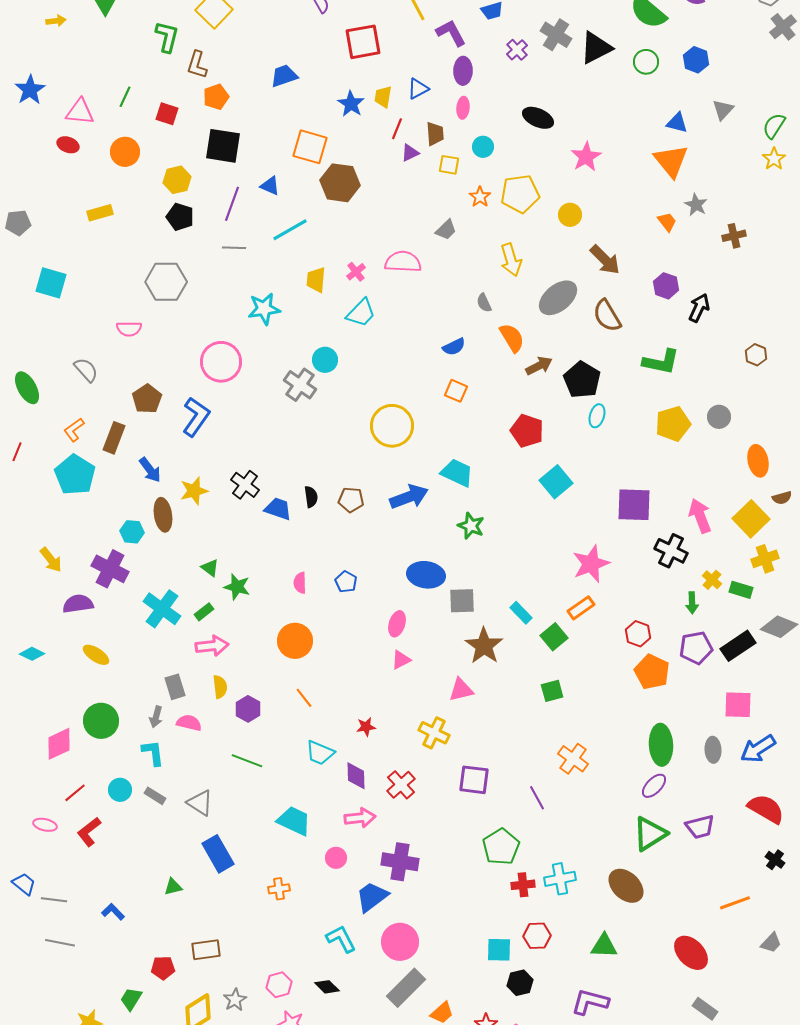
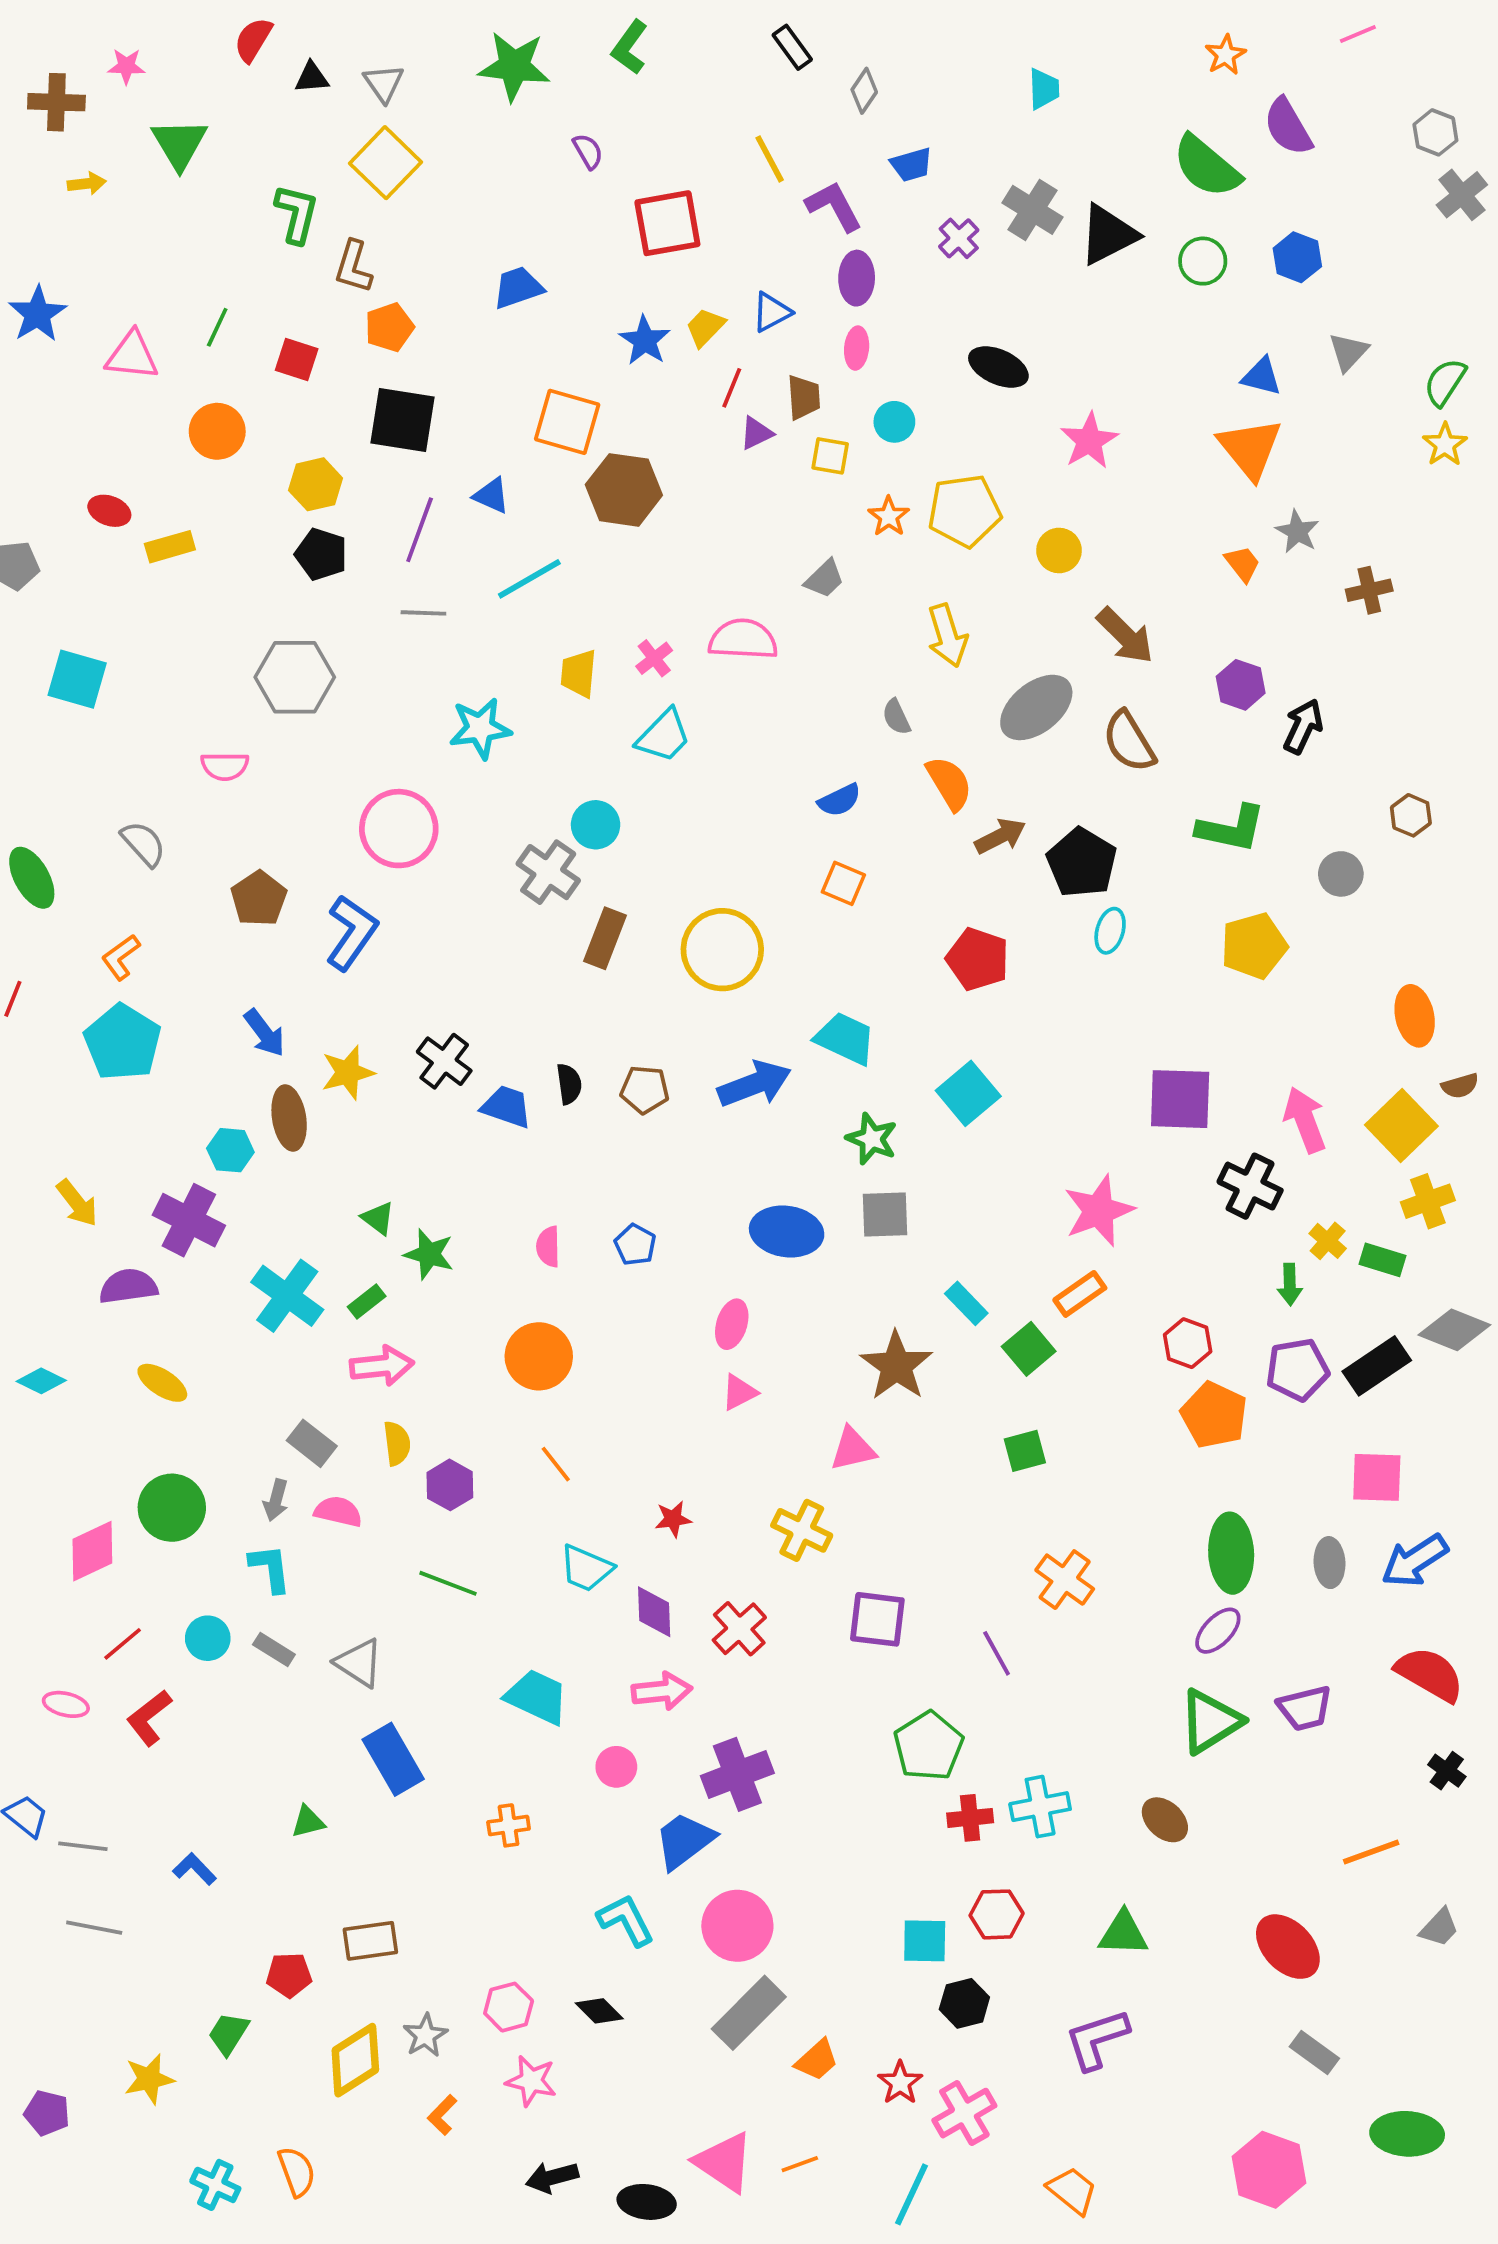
yellow trapezoid: (383, 97) -> (705, 327), turned 35
red ellipse: (68, 145) -> (109, 511), moved
gray circle: (719, 417) -> (1341, 874), moved
brown rectangle: (114, 438) -> (605, 938), moved
cyan square: (556, 482) -> (968, 1093), moved
gray square: (462, 601) -> (885, 1214), moved
gray rectangle: (175, 687) -> (312, 1443), turned -35
purple cross: (400, 862) -> (737, 1774), turned -30
brown ellipse: (626, 886) -> (1165, 1820), size x0.7
purple L-shape: (590, 1002) -> (1097, 2039), turned -33

